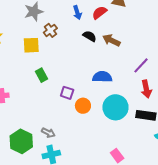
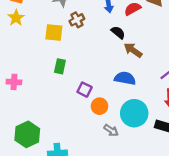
brown arrow: (111, 40) -> (133, 50), moved
green rectangle: (41, 75) -> (60, 66), turned 32
gray arrow: (48, 133) -> (111, 130), moved

